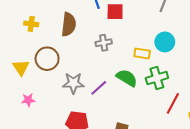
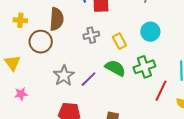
yellow rectangle: (142, 54) -> (119, 41), moved, turned 56
brown circle: (47, 59) -> (41, 42), moved
gray star: (73, 83) -> (64, 76), turned -30

